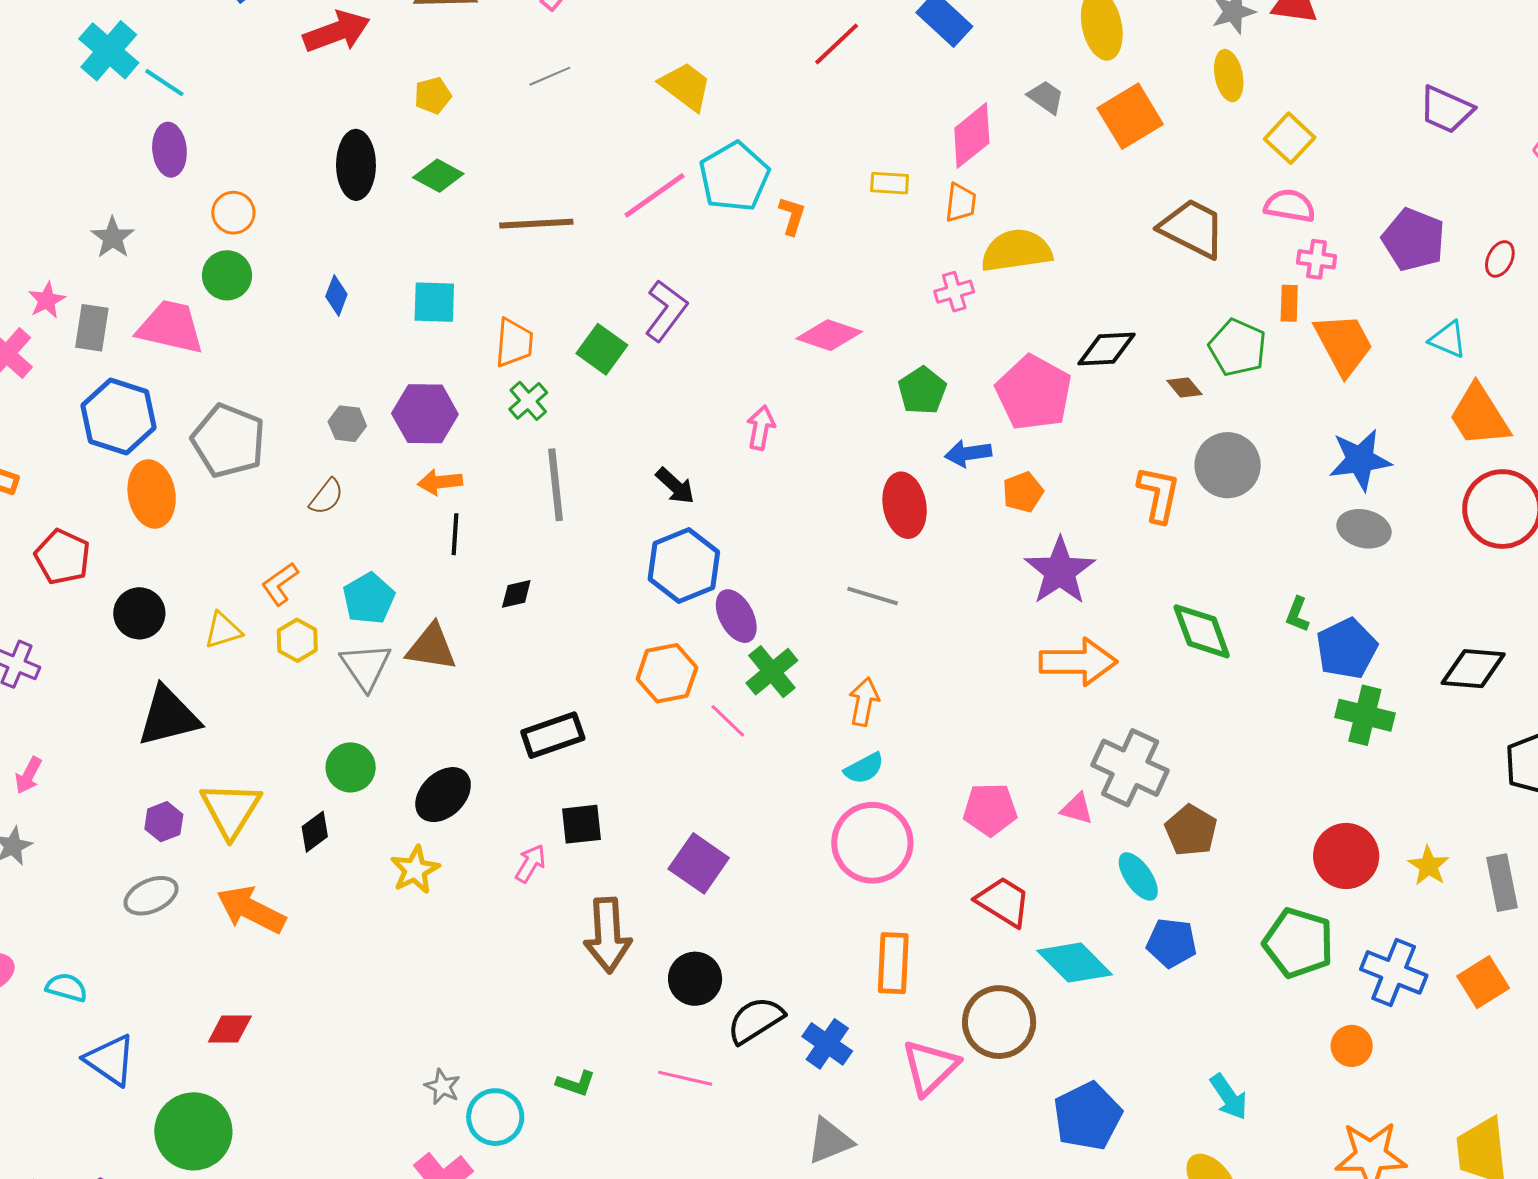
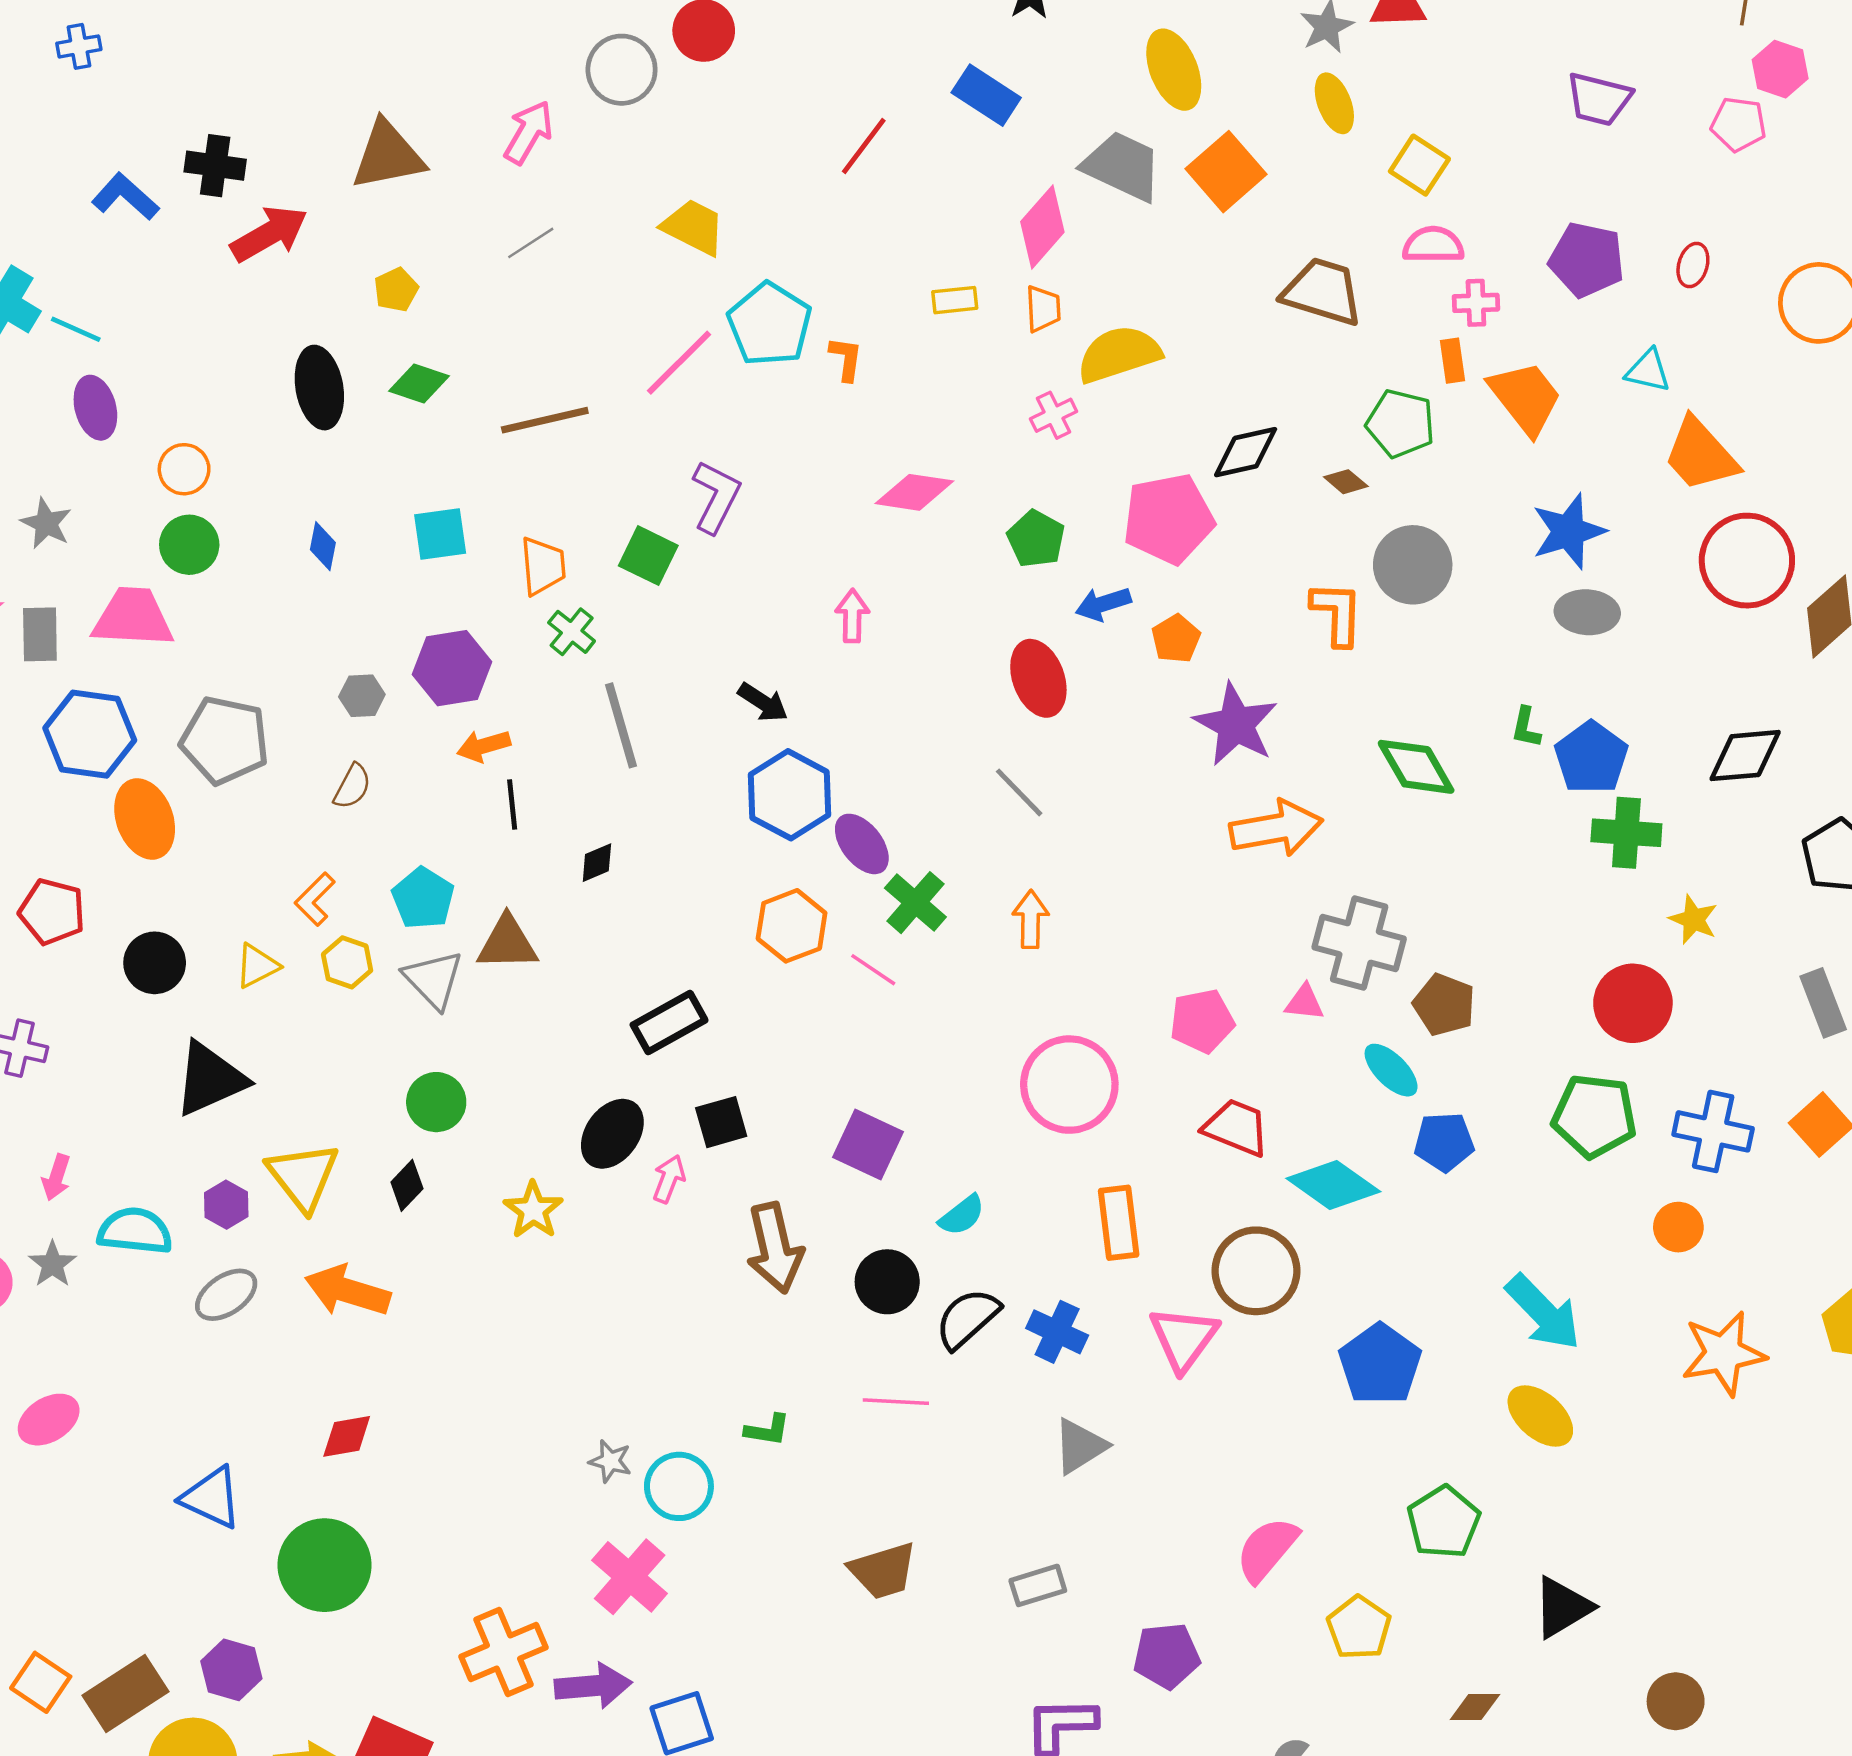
gray trapezoid: (1046, 97) -> (1122, 166), size x1.8
pink pentagon: (1034, 393) -> (1168, 519), turned -30
gray line: (873, 596) -> (1019, 792), turned 39
cyan semicircle: (864, 768) -> (962, 1215), moved
black ellipse: (443, 795) -> (612, 1134), moved
yellow star: (1429, 866) -> (1694, 919), moved
cyan semicircle: (67, 987) -> (135, 1231), moved, size x1.5
cyan arrow: (1229, 1097) -> (1543, 1312), size x1.5

